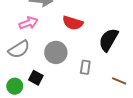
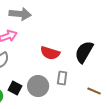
red semicircle: (73, 23) -> (50, 53), moved
gray circle: (56, 52) -> (38, 86), moved

